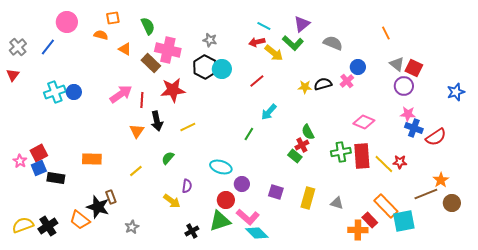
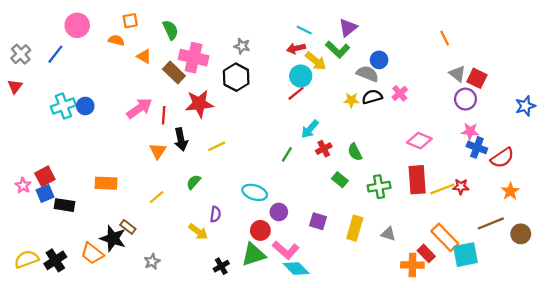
gray semicircle: (333, 43) -> (368, 74), moved
blue circle: (358, 67) -> (379, 60), moved
cyan circle: (222, 69) -> (301, 76), moved
red cross: (302, 145) -> (324, 149), moved
green cross: (341, 152) -> (379, 187), moved
yellow line: (384, 164) -> (442, 189), turned -65
orange star: (441, 180) -> (510, 191), moved
brown rectangle: (111, 197) -> (128, 227), turned -32

